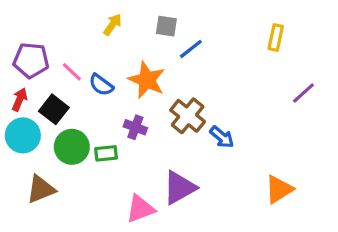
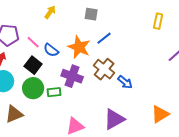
yellow arrow: (113, 24) -> (50, 12), moved
blue line: (191, 49) -> (104, 38), moved
black square: (54, 109) -> (33, 65), moved
purple cross: (135, 127) -> (72, 76), size x1.5
purple triangle: (179, 188) -> (114, 119), moved

